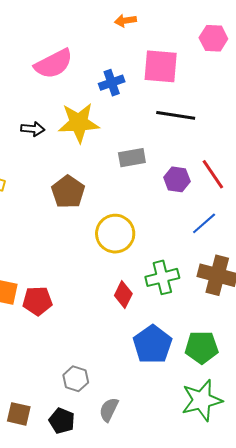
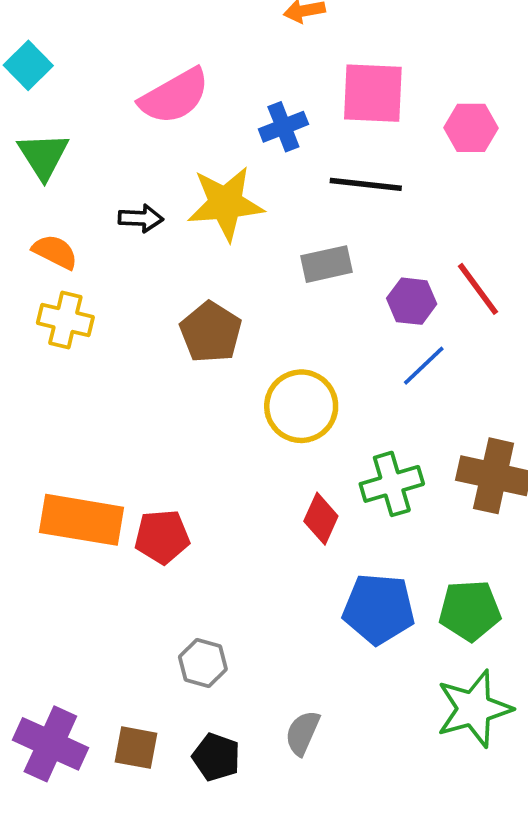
pink hexagon: (213, 38) -> (471, 128), moved
black line: (176, 115) -> (366, 184), moved
blue line: (204, 223) -> (424, 366), moved
blue pentagon: (153, 344) -> (379, 609), turned -30
gray hexagon: (76, 379) -> (203, 663), moved

